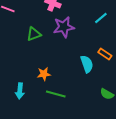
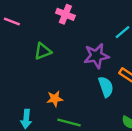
purple star: (64, 27) -> (96, 56), moved

